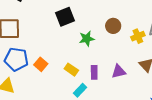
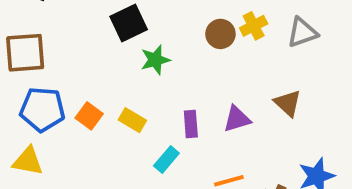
yellow cross: (138, 36) -> (254, 26), moved
green star: (87, 39) -> (155, 60), moved
yellow rectangle: (71, 70) -> (132, 120), moved

